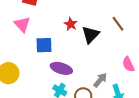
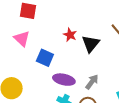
blue square: (44, 45) -> (45, 58), turned 30
gray arrow: (100, 80) -> (92, 82), moved

